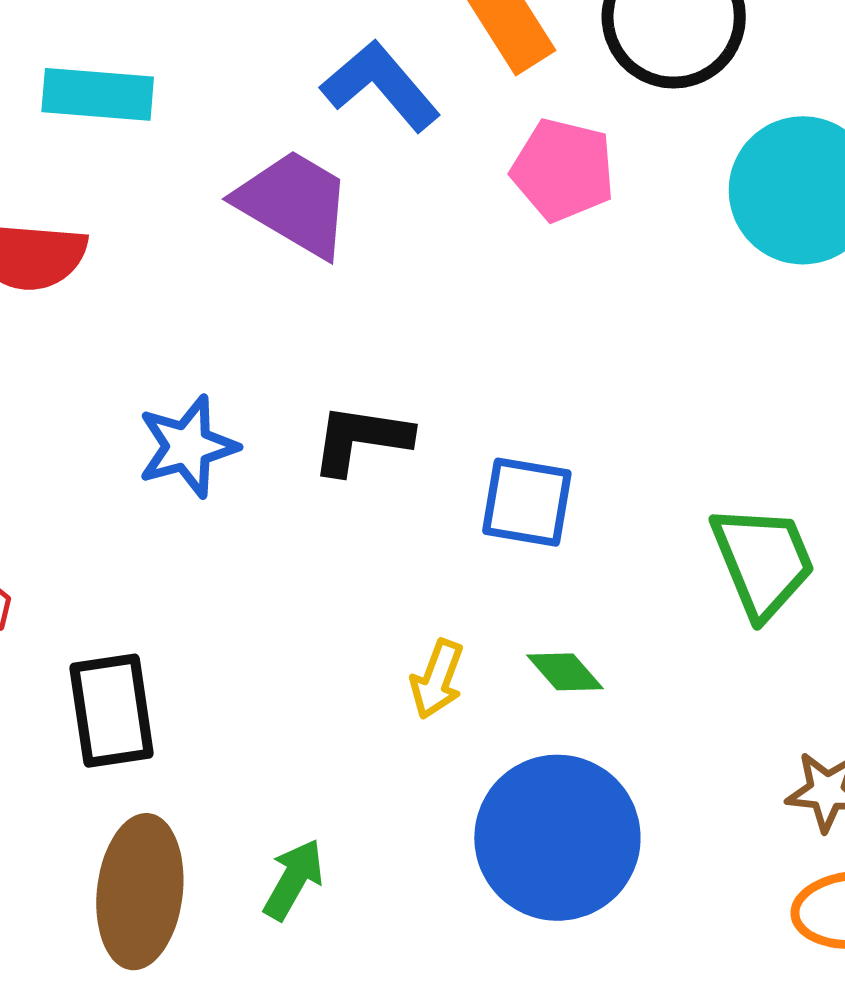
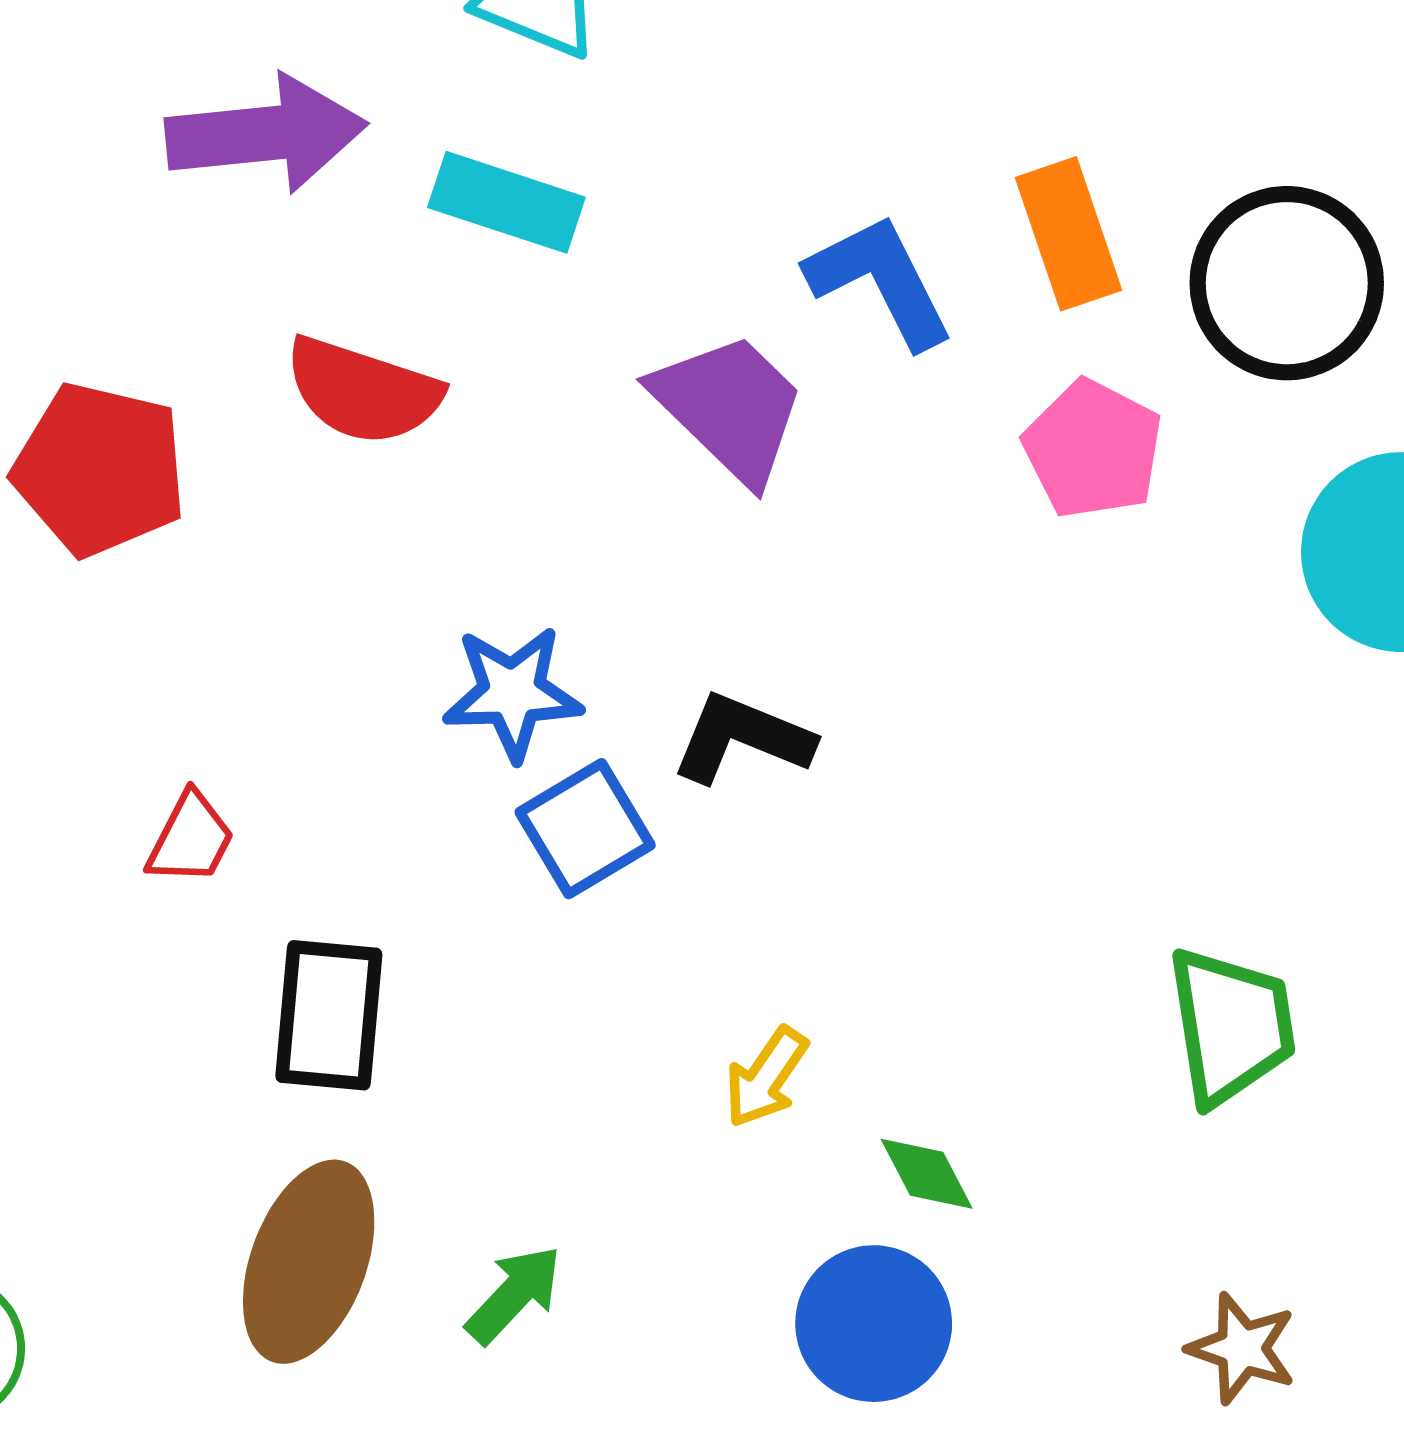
blue square: (527, 502) -> (585, 829), moved, turned 36
green diamond: (565, 672) -> (927, 1174), moved
blue circle: (557, 838) -> (874, 1324), size x0.7

